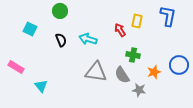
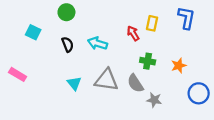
blue circle: (179, 65) -> (199, 93), moved
orange star: (154, 72) -> (179, 66), moved
cyan triangle: (41, 86) -> (74, 83), moved

